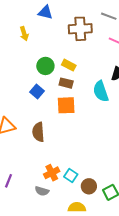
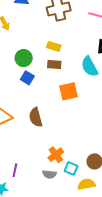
green circle: (45, 66) -> (24, 58), moved
orange square: (66, 105) -> (69, 91), moved
cyan square: (71, 175) -> (71, 168), moved

